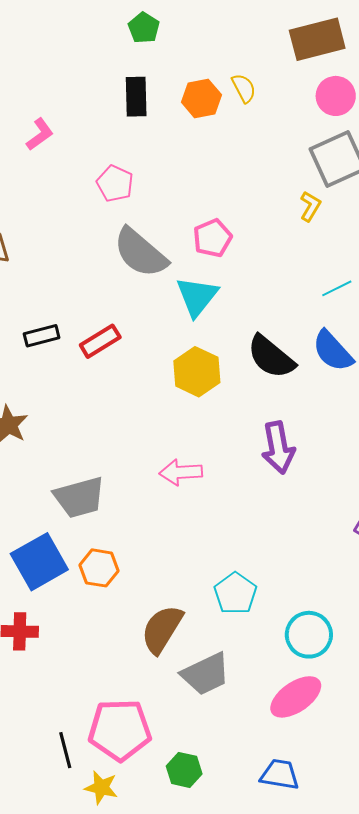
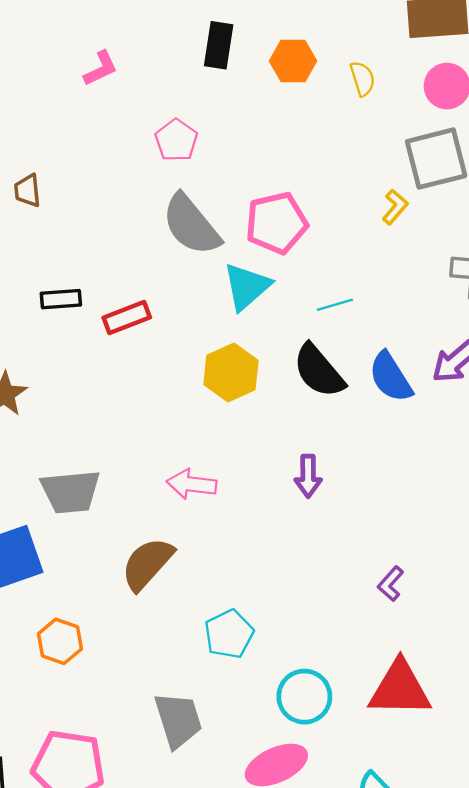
yellow semicircle: (244, 88) -> (362, 79), moved
pink pentagon: (212, 238) -> (277, 223), size x1.4
cyan line: (337, 288) -> (335, 305), moved
purple arrow: (278, 448) -> (308, 476), size x0.7
orange hexagon: (99, 568) -> (60, 641), moved
brown semicircle: (162, 629) -> (147, 564), moved
gray trapezoid: (206, 674) -> (178, 720), turned -92

